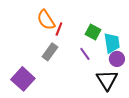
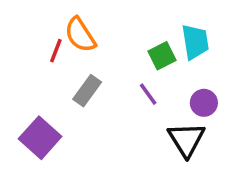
red line: (59, 29) -> (56, 51), moved
green square: (93, 32) -> (162, 56), turned 35
cyan trapezoid: (112, 43) -> (195, 42), moved

